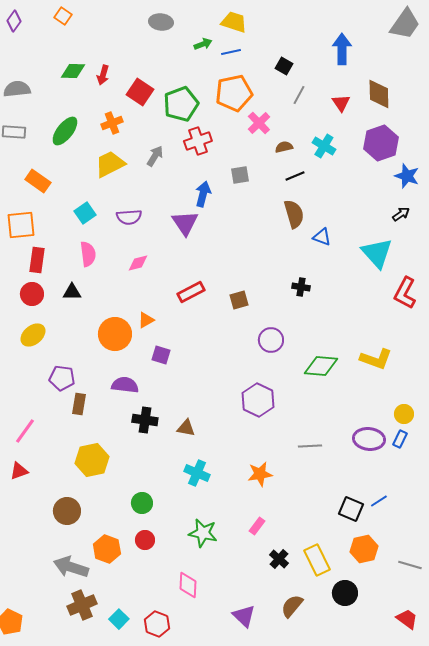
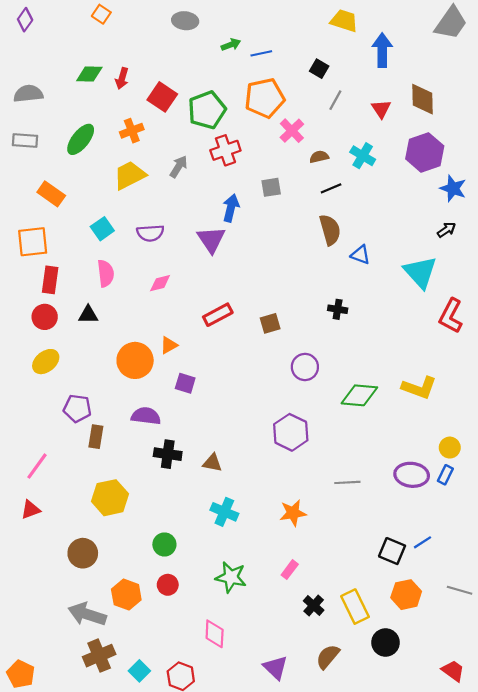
orange square: (63, 16) -> (101, 14), moved
yellow trapezoid: (234, 22) -> (344, 21), moved
gray line: (410, 565) -> (460, 590), moved

